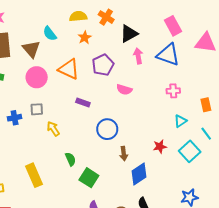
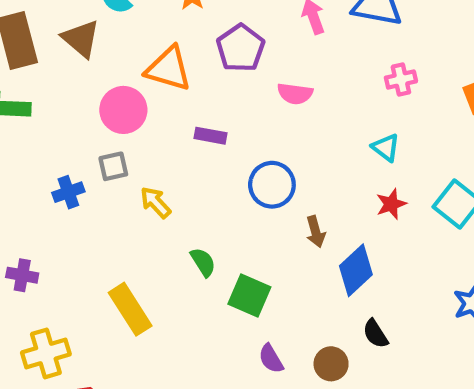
pink circle: (37, 77) -> (123, 110), moved
cyan triangle: (180, 121) -> (386, 148), moved, turned -40

